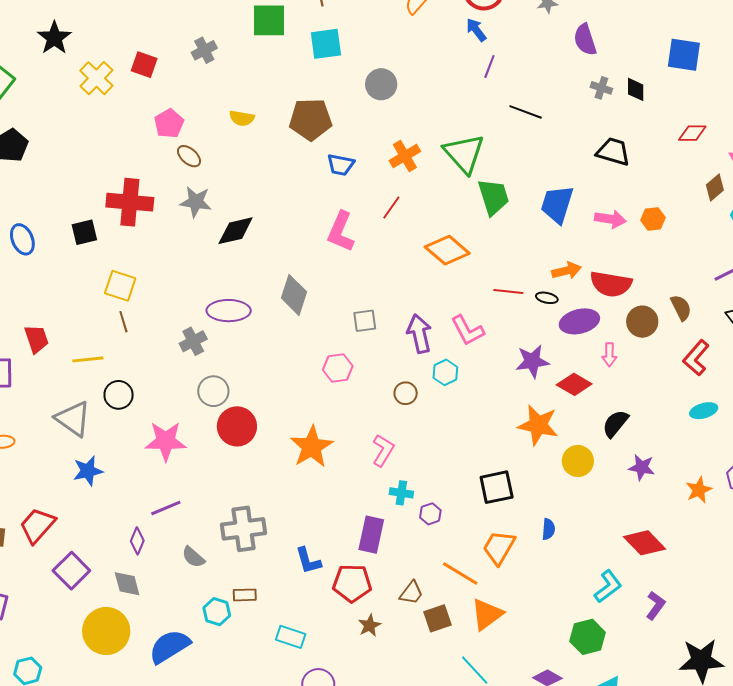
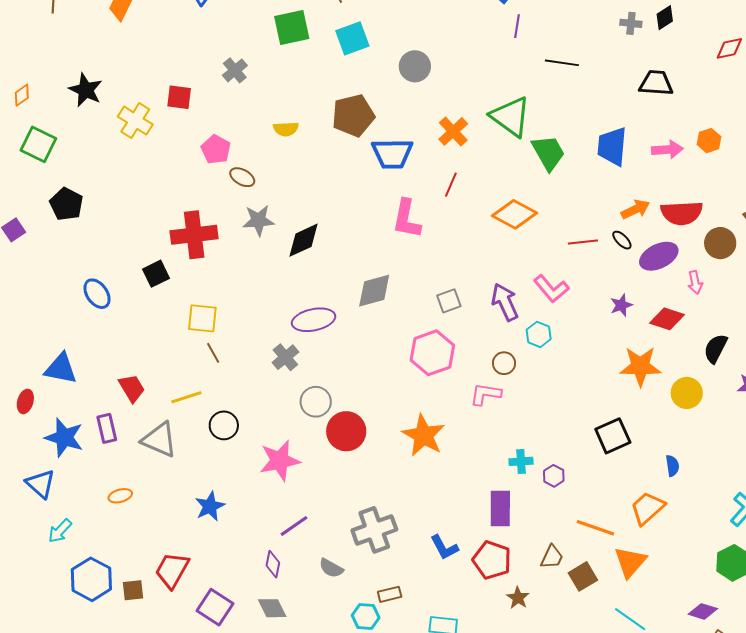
black diamond: (636, 89) -> (665, 18), turned 70
blue trapezoid: (341, 165) -> (392, 154), size x1.5
gray diamond: (294, 295) -> (374, 291), turned 69
black ellipse: (547, 298) -> (622, 240), turned 45
purple star: (532, 361) -> (621, 305), size x0.7
pink hexagon: (338, 368) -> (432, 353), size x1.5
gray triangle: (73, 419) -> (159, 440), moved
pink L-shape: (383, 450) -> (486, 394), moved, turned -100
orange trapezoid: (499, 547) -> (648, 508), moved, turned 30
red pentagon: (352, 583) -> (492, 560), turned 30

